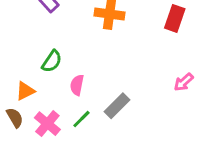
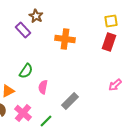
green line: (81, 119) -> (46, 121), moved

